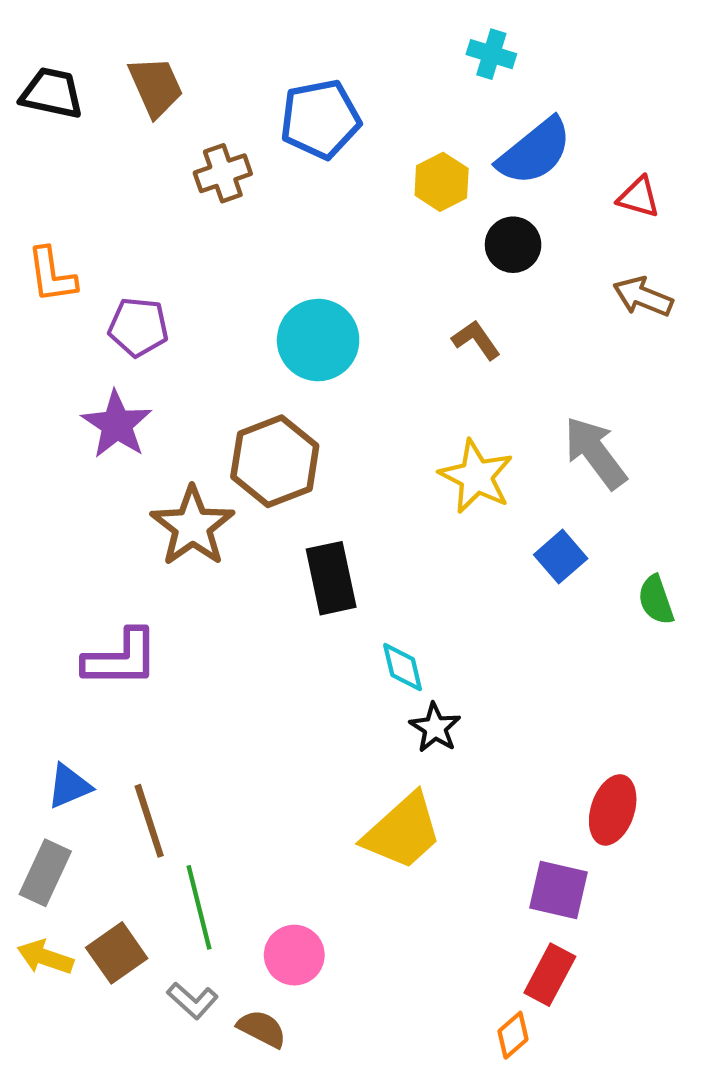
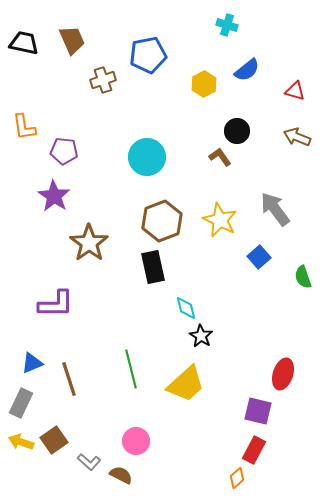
blue semicircle: (535, 152) -> (247, 70), size x0.7
black circle: (513, 245) -> (237, 131), moved
brown hexagon: (275, 461) -> (162, 221), moved
green line: (199, 907) -> (131, 369), moved

